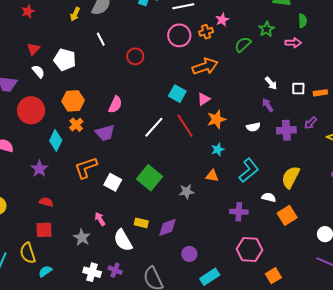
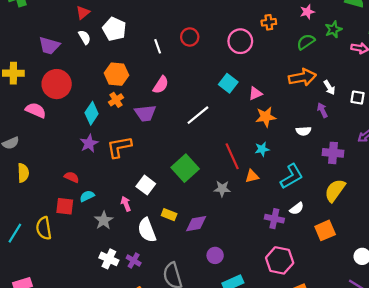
pink star: (222, 20) -> (307, 12), moved
pink circle: (179, 35) -> (240, 41), moved
white line: (101, 39) -> (158, 46), moved
orange arrow: (205, 66) -> (302, 77), moved
red circle: (31, 110) -> (57, 84), moved
red line: (185, 126) -> (232, 156), moved
purple cross: (286, 130) -> (333, 153), moved
purple star: (39, 169) -> (89, 143), moved
orange triangle: (212, 176) -> (252, 176), turned -32
white square: (113, 182) -> (146, 185), moved
white semicircle: (269, 197) -> (297, 208), moved, turned 120
cyan semicircle: (45, 271) -> (87, 196), moved

